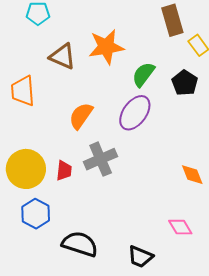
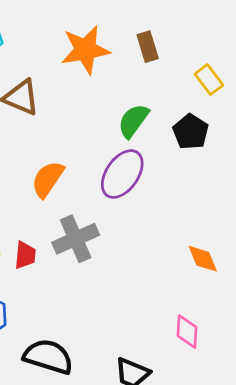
brown rectangle: (172, 20) -> (148, 47), moved, size x0.7
orange star: (106, 47) -> (85, 50), moved
pink diamond: (180, 227) -> (187, 332), turned 35

